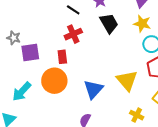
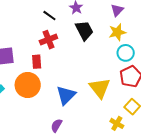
yellow star: (142, 24) -> (117, 32), turned -30
yellow cross: (137, 115) -> (117, 123), moved

